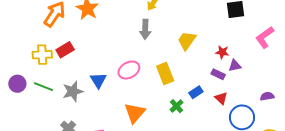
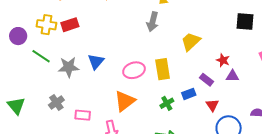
pink ellipse: (129, 70) -> (134, 70), moved
purple rectangle: (218, 74) -> (206, 80), moved
purple circle: (17, 84) -> (18, 36), moved

